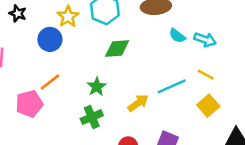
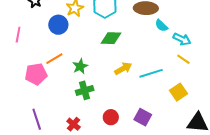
cyan semicircle: (177, 36) -> (161, 26), moved
yellow line: (206, 75) -> (183, 59), moved
green star: (97, 87) -> (80, 66), moved
yellow arrow: (138, 103) -> (123, 69), moved

